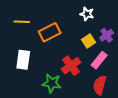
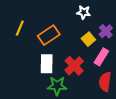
yellow line: (22, 22) -> (20, 28), turned -63
white rectangle: (23, 60) -> (47, 64), moved

